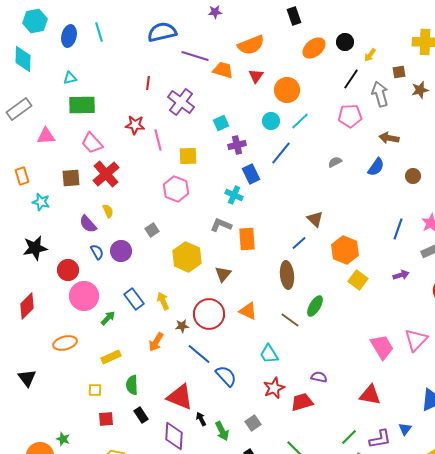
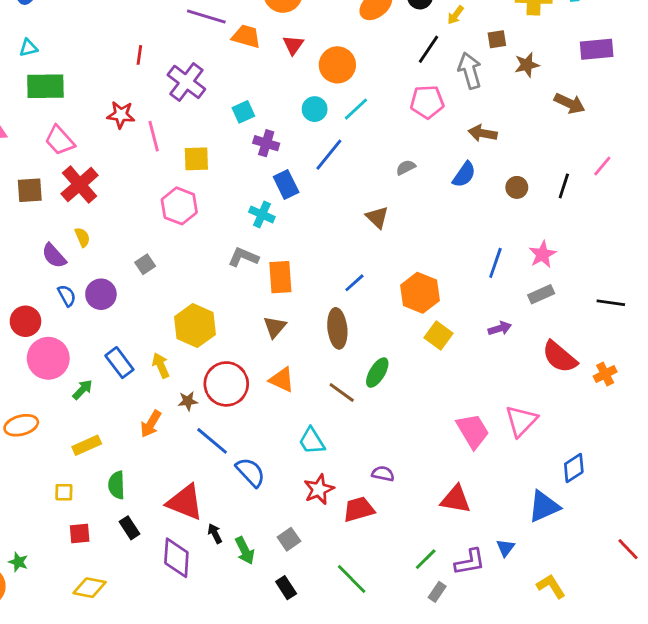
purple cross: (237, 145) -> (266, 143), turned 30
brown triangle: (315, 219) -> (377, 217), moved
yellow hexagon: (187, 257) -> (195, 326), moved
brown triangle: (223, 274) -> (275, 327), moved

